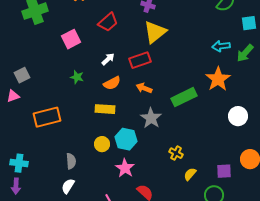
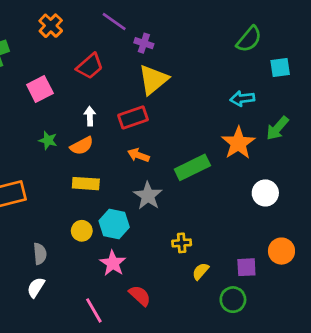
green arrow: (245, 53) -> (277, 128), moved
white arrow: (108, 59) -> (90, 116), turned -48
orange semicircle: (112, 83) -> (82, 146), moved
yellow cross: (176, 153) -> (182, 243), turned -32

